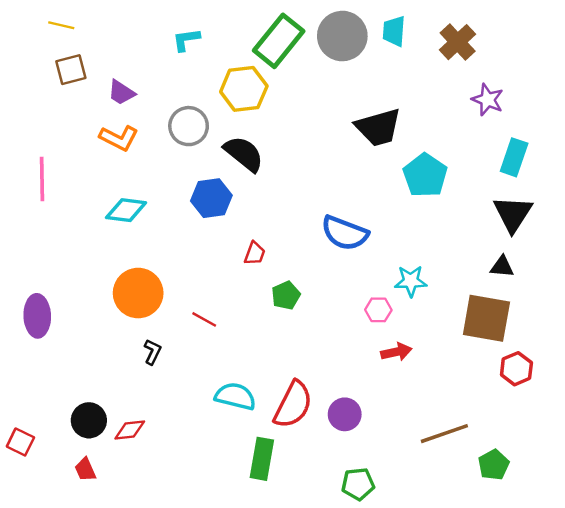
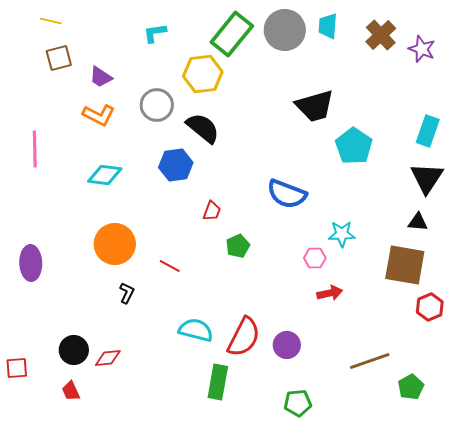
purple star: (488, 100) -> (422, 49), moved
red square: (20, 442) -> (17, 368), turned -30

